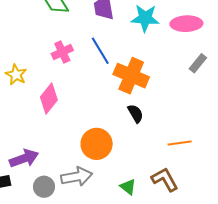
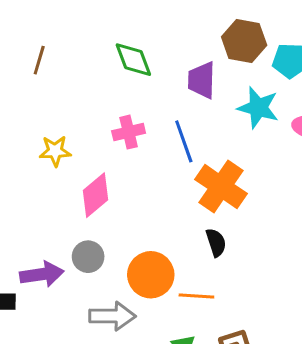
yellow star: (16, 75) -> (55, 151), turned 30
orange line: (180, 143) -> (196, 296), moved
gray circle: (44, 187) -> (88, 257), moved

